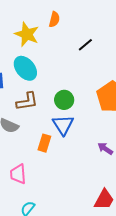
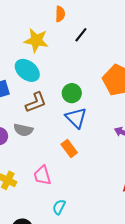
orange semicircle: (54, 19) -> (60, 14), moved
yellow star: (27, 34) -> (36, 40), moved
orange rectangle: (44, 143) -> (69, 148), moved, turned -42

